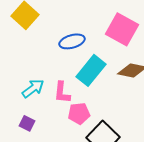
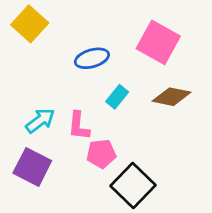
cyan rectangle: (91, 70) -> (117, 97), size x0.6
purple square: (27, 123) -> (32, 167), size x1.8

